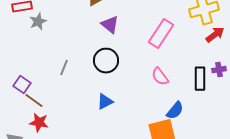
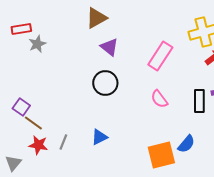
gray line: (64, 68) -> (63, 142), moved
blue triangle: (105, 102) -> (99, 137), moved
blue semicircle: (175, 111) -> (186, 144), moved

